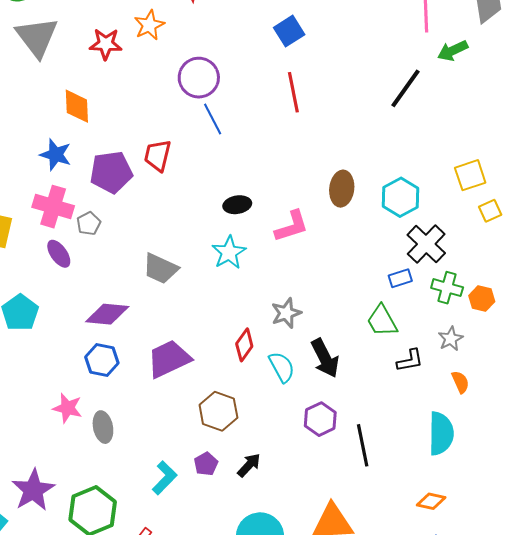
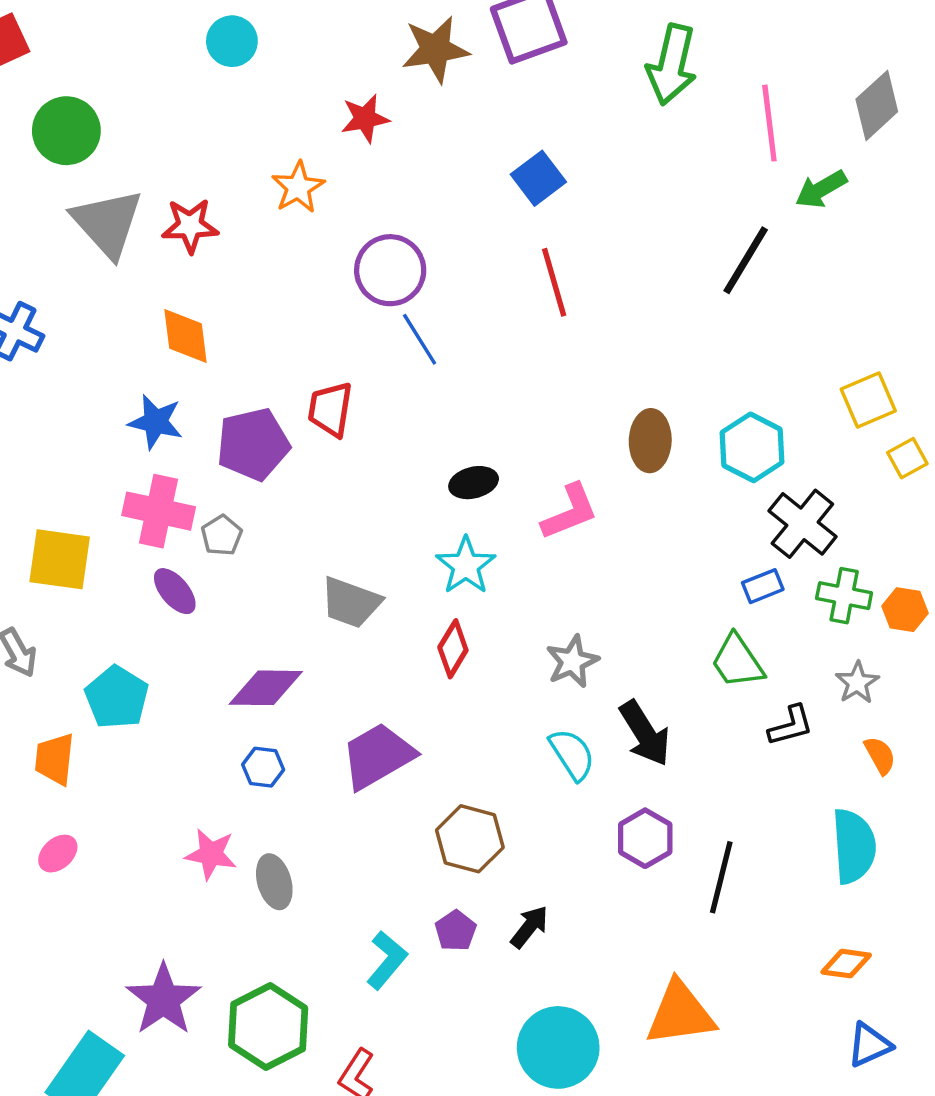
red star: (106, 44) -> (190, 226), moved
red diamond: (244, 345) -> (453, 649), moved
blue hexagon: (102, 360) -> (263, 767), size x0.7
black line: (363, 445) -> (721, 877), turned 30

